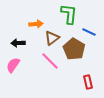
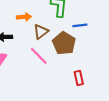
blue line: (89, 32) -> (80, 25), turned -32

